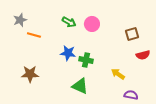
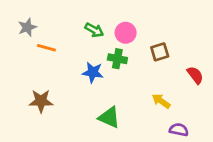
brown square: (132, 34) -> (160, 52), moved
red semicircle: (143, 55) -> (195, 75), turned -112
green cross: (86, 60) -> (117, 59), moved

